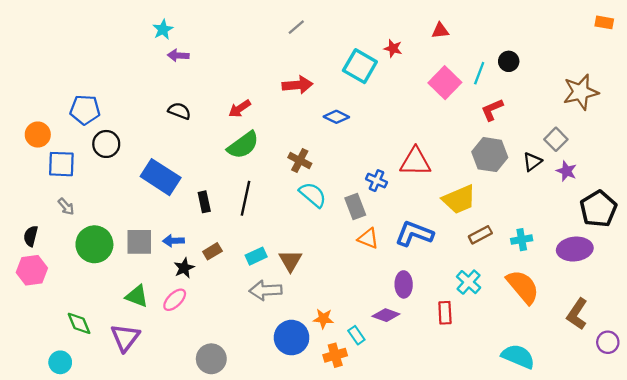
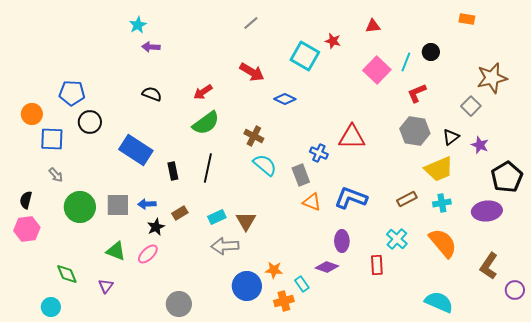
orange rectangle: (604, 22) -> (467, 19), moved
red arrow: (297, 85) -> (252, 72), turned 35
gray square: (556, 139) -> (471, 106), moved
yellow trapezoid: (459, 199) -> (439, 169), moved
purple triangle: (125, 338) -> (106, 286), size x0.6

